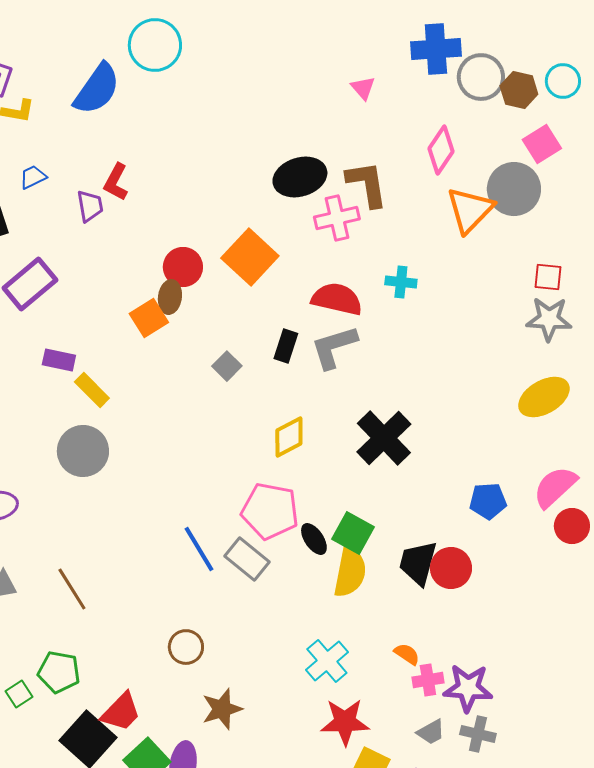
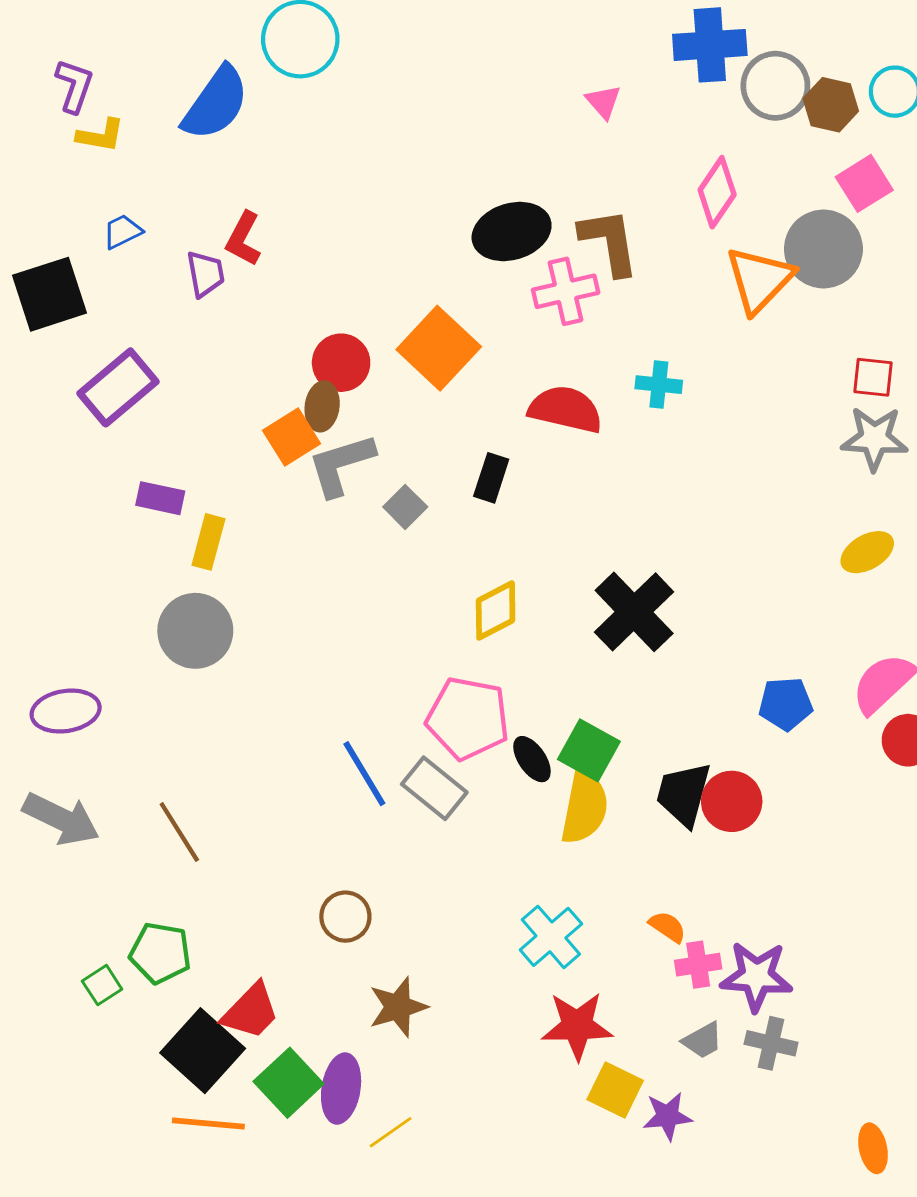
gray L-shape: (334, 347) -> (341, 465), moved
yellow rectangle: (92, 390) -> (208, 542), turned 60
yellow ellipse: (544, 397) -> (867, 552), size x0.7

